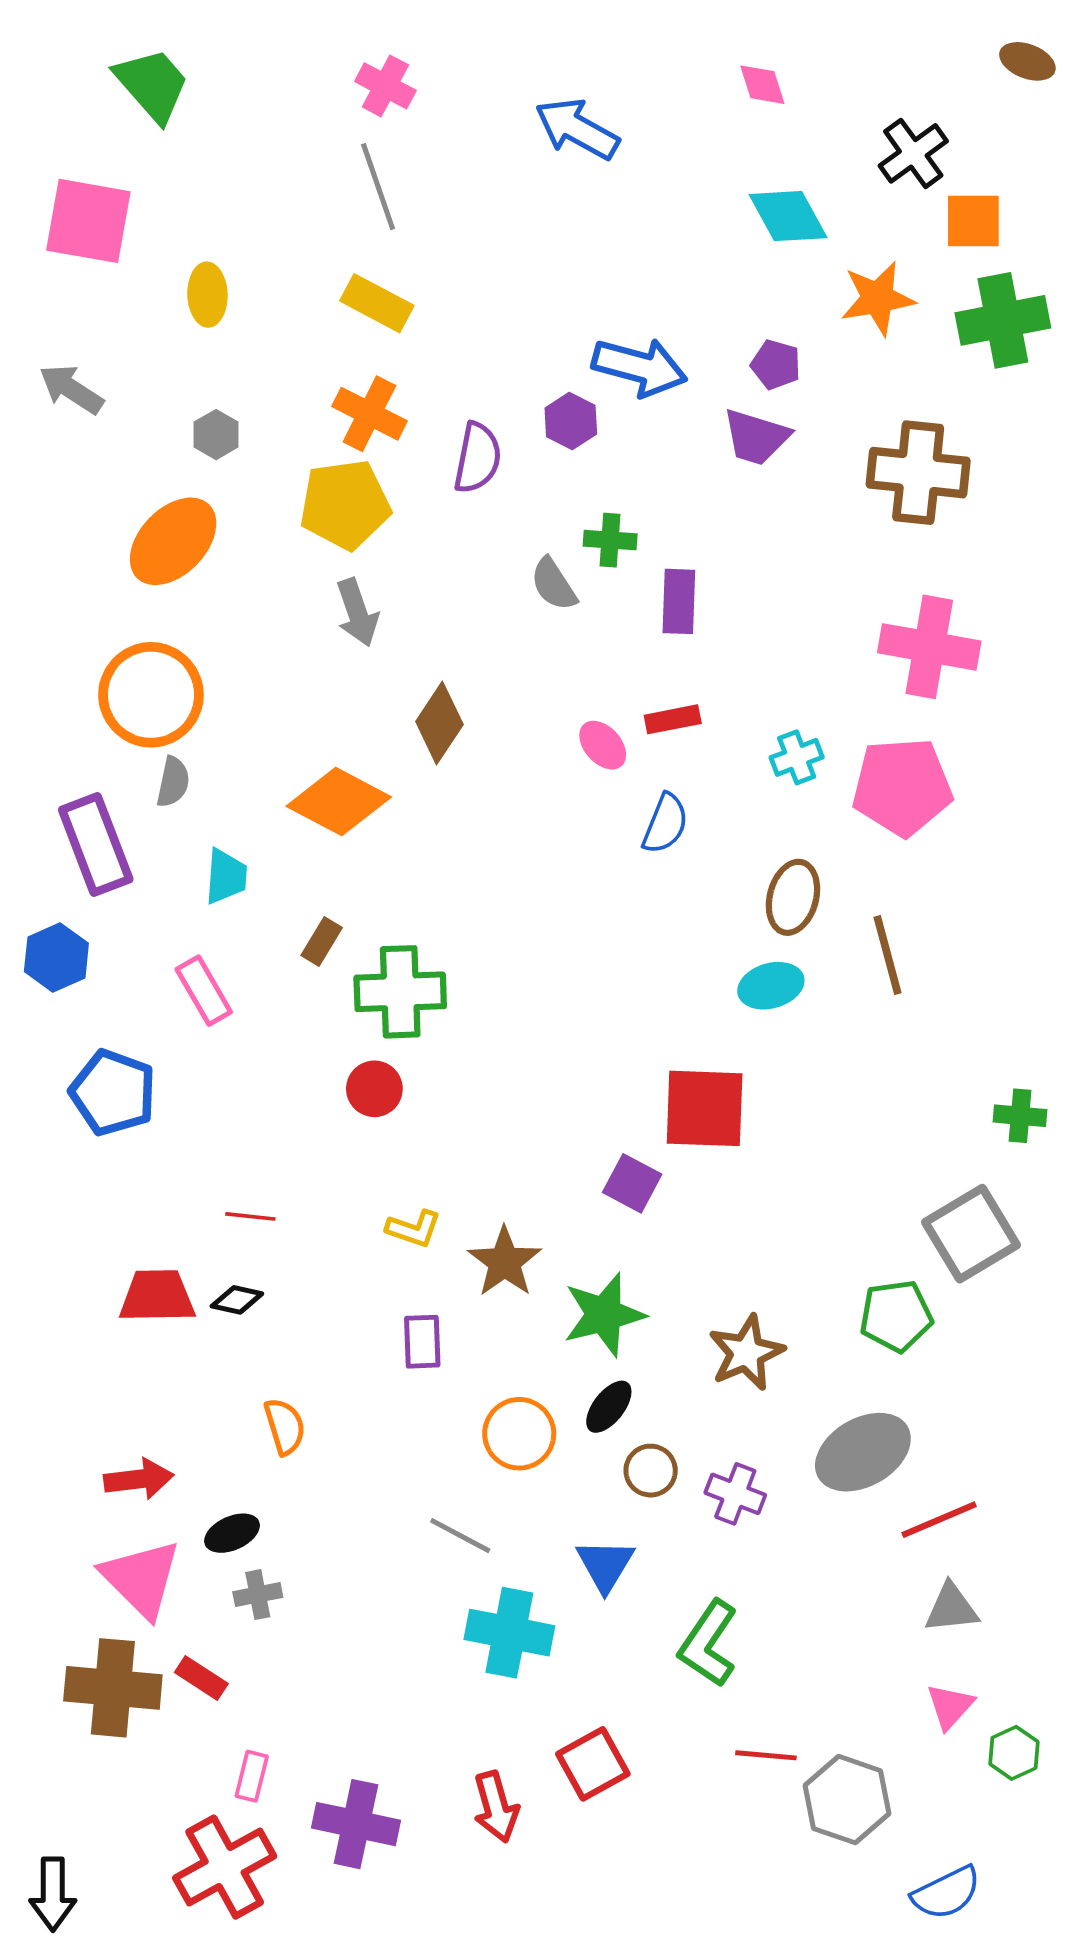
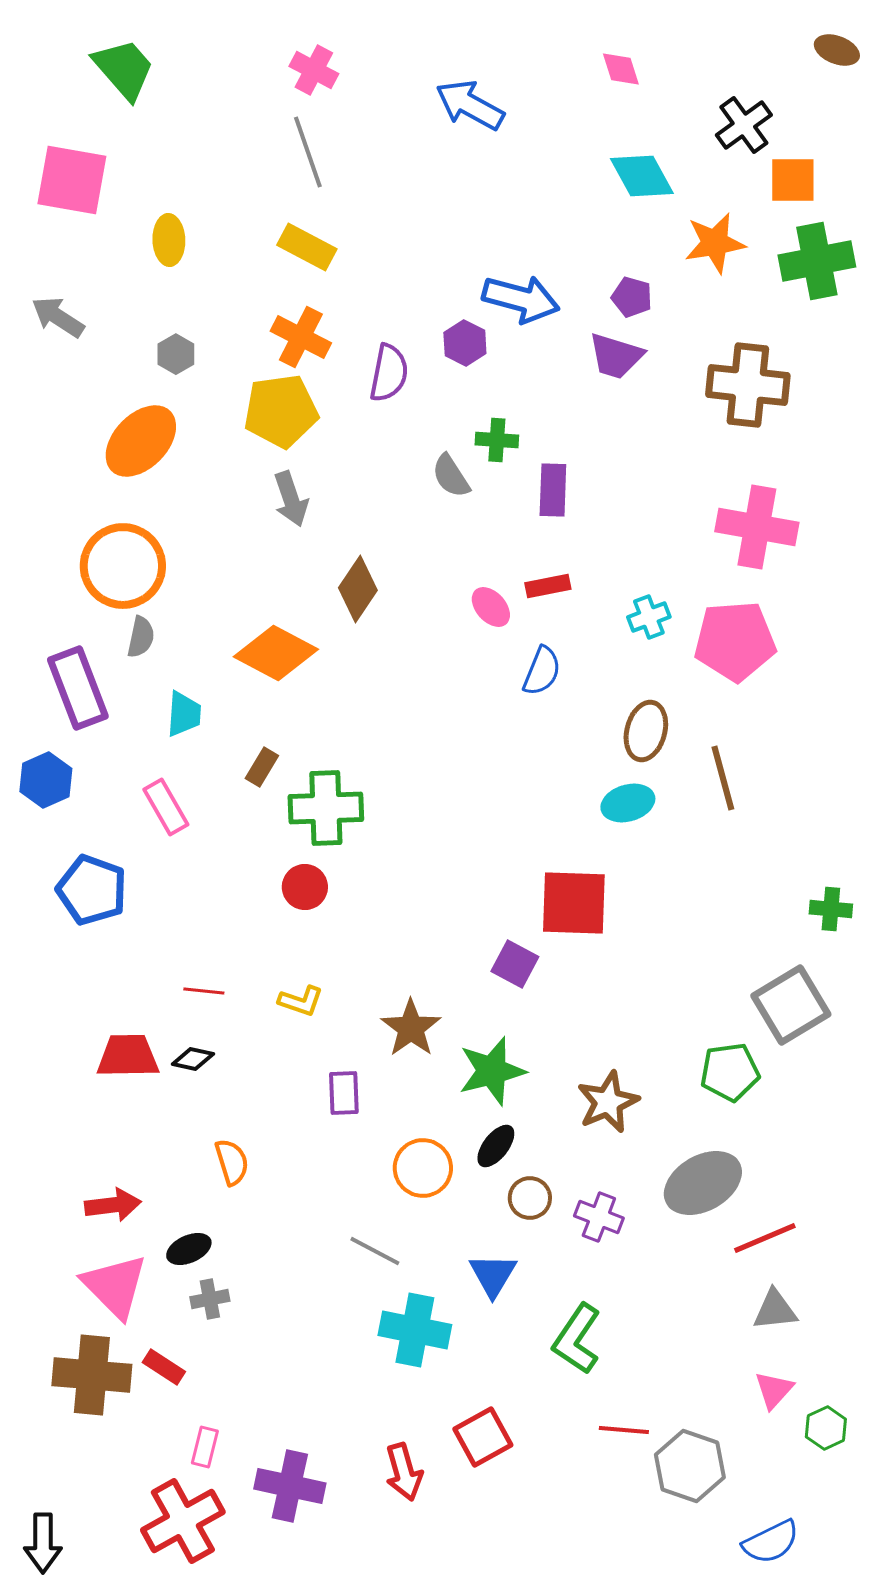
yellow L-shape: (414, 1229) -> (301, 1001), moved

